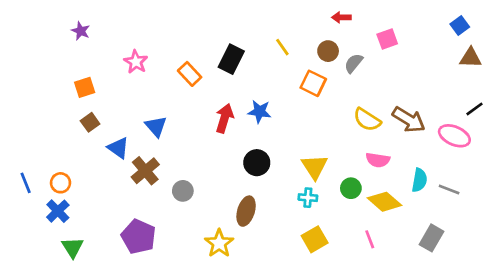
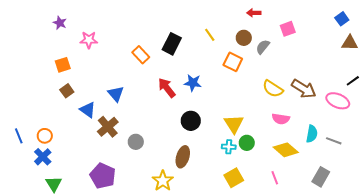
pink star: (136, 62) -> (89, 40), moved, turned -30
red arrow: (225, 118) -> (167, 88), turned -55
green circle: (351, 188) -> (247, 143), moved

